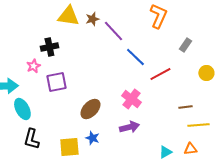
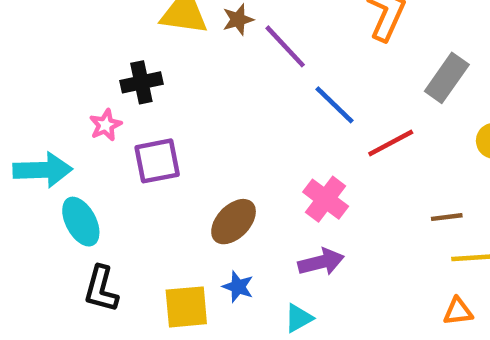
gray rectangle: (185, 45) -> (447, 78), size x1.5
cyan triangle: (165, 152) -> (299, 318), moved

